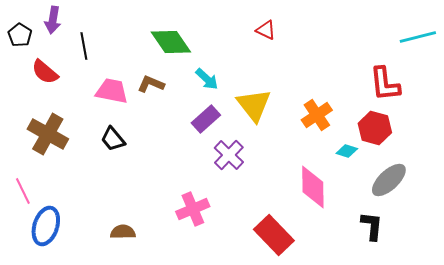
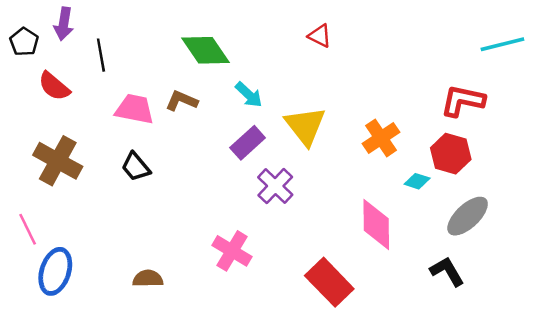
red L-shape: (385, 84) -> (463, 101), turned 108
pink cross: (193, 209) -> (232, 251), turned -36
black L-shape: (372, 226) -> (447, 271), turned -36

